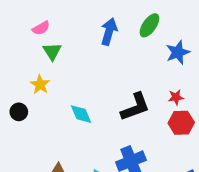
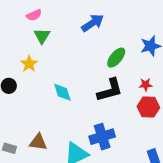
green ellipse: (149, 25) -> (116, 58), moved
blue arrow: (109, 32) -> (93, 23), turned 35

